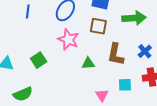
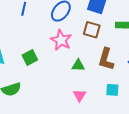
pink triangle: (102, 95) -> (80, 95), moved

